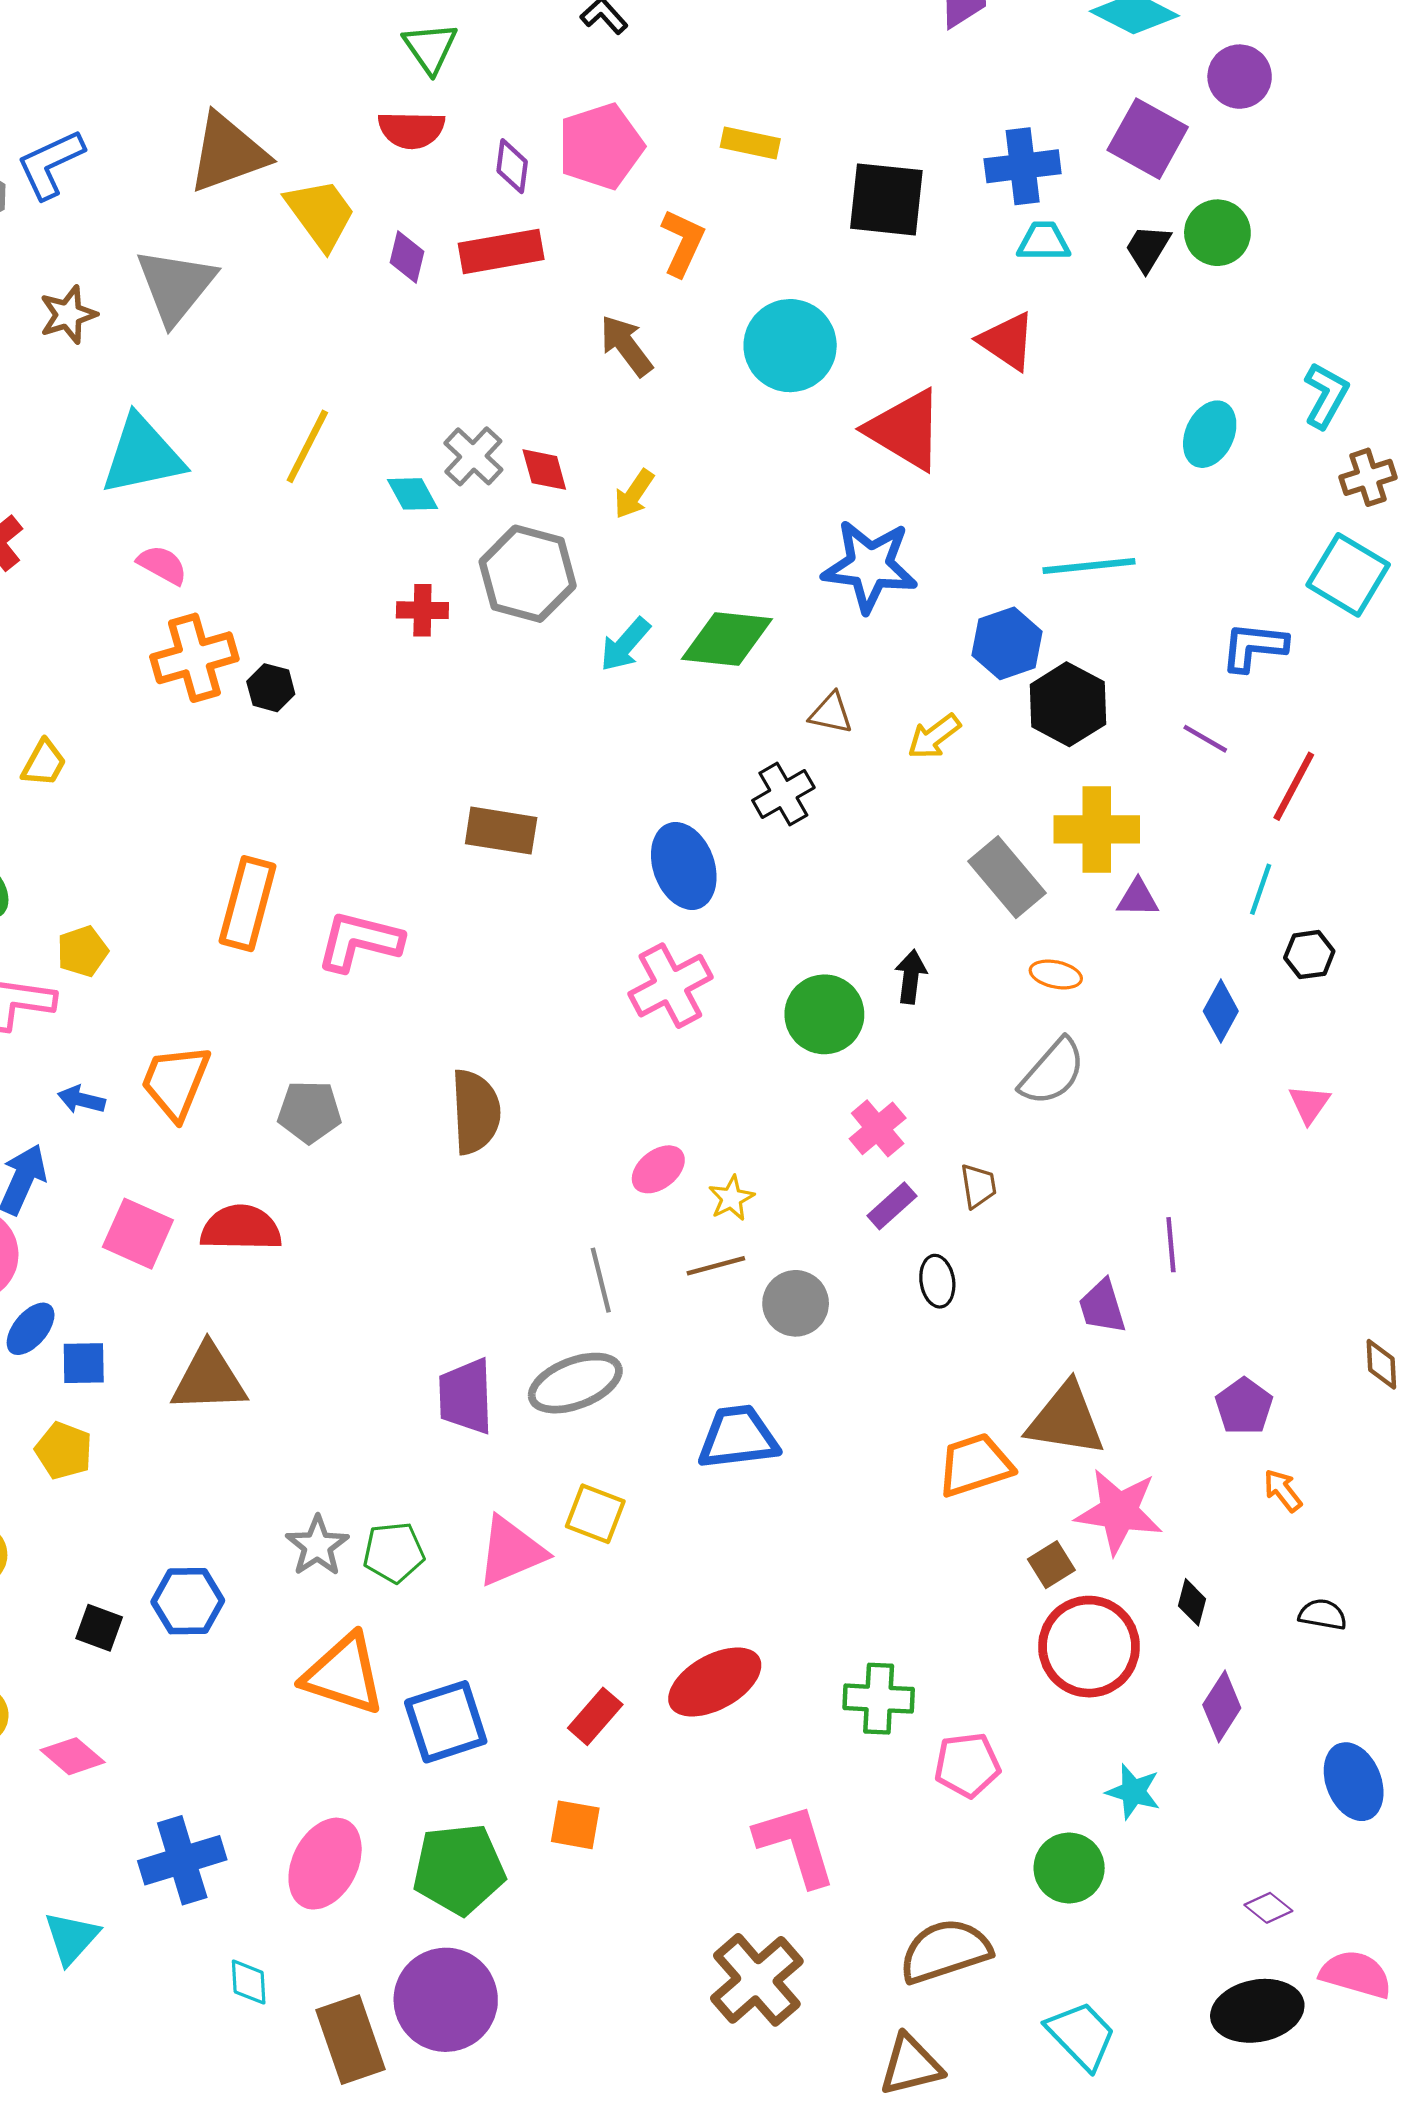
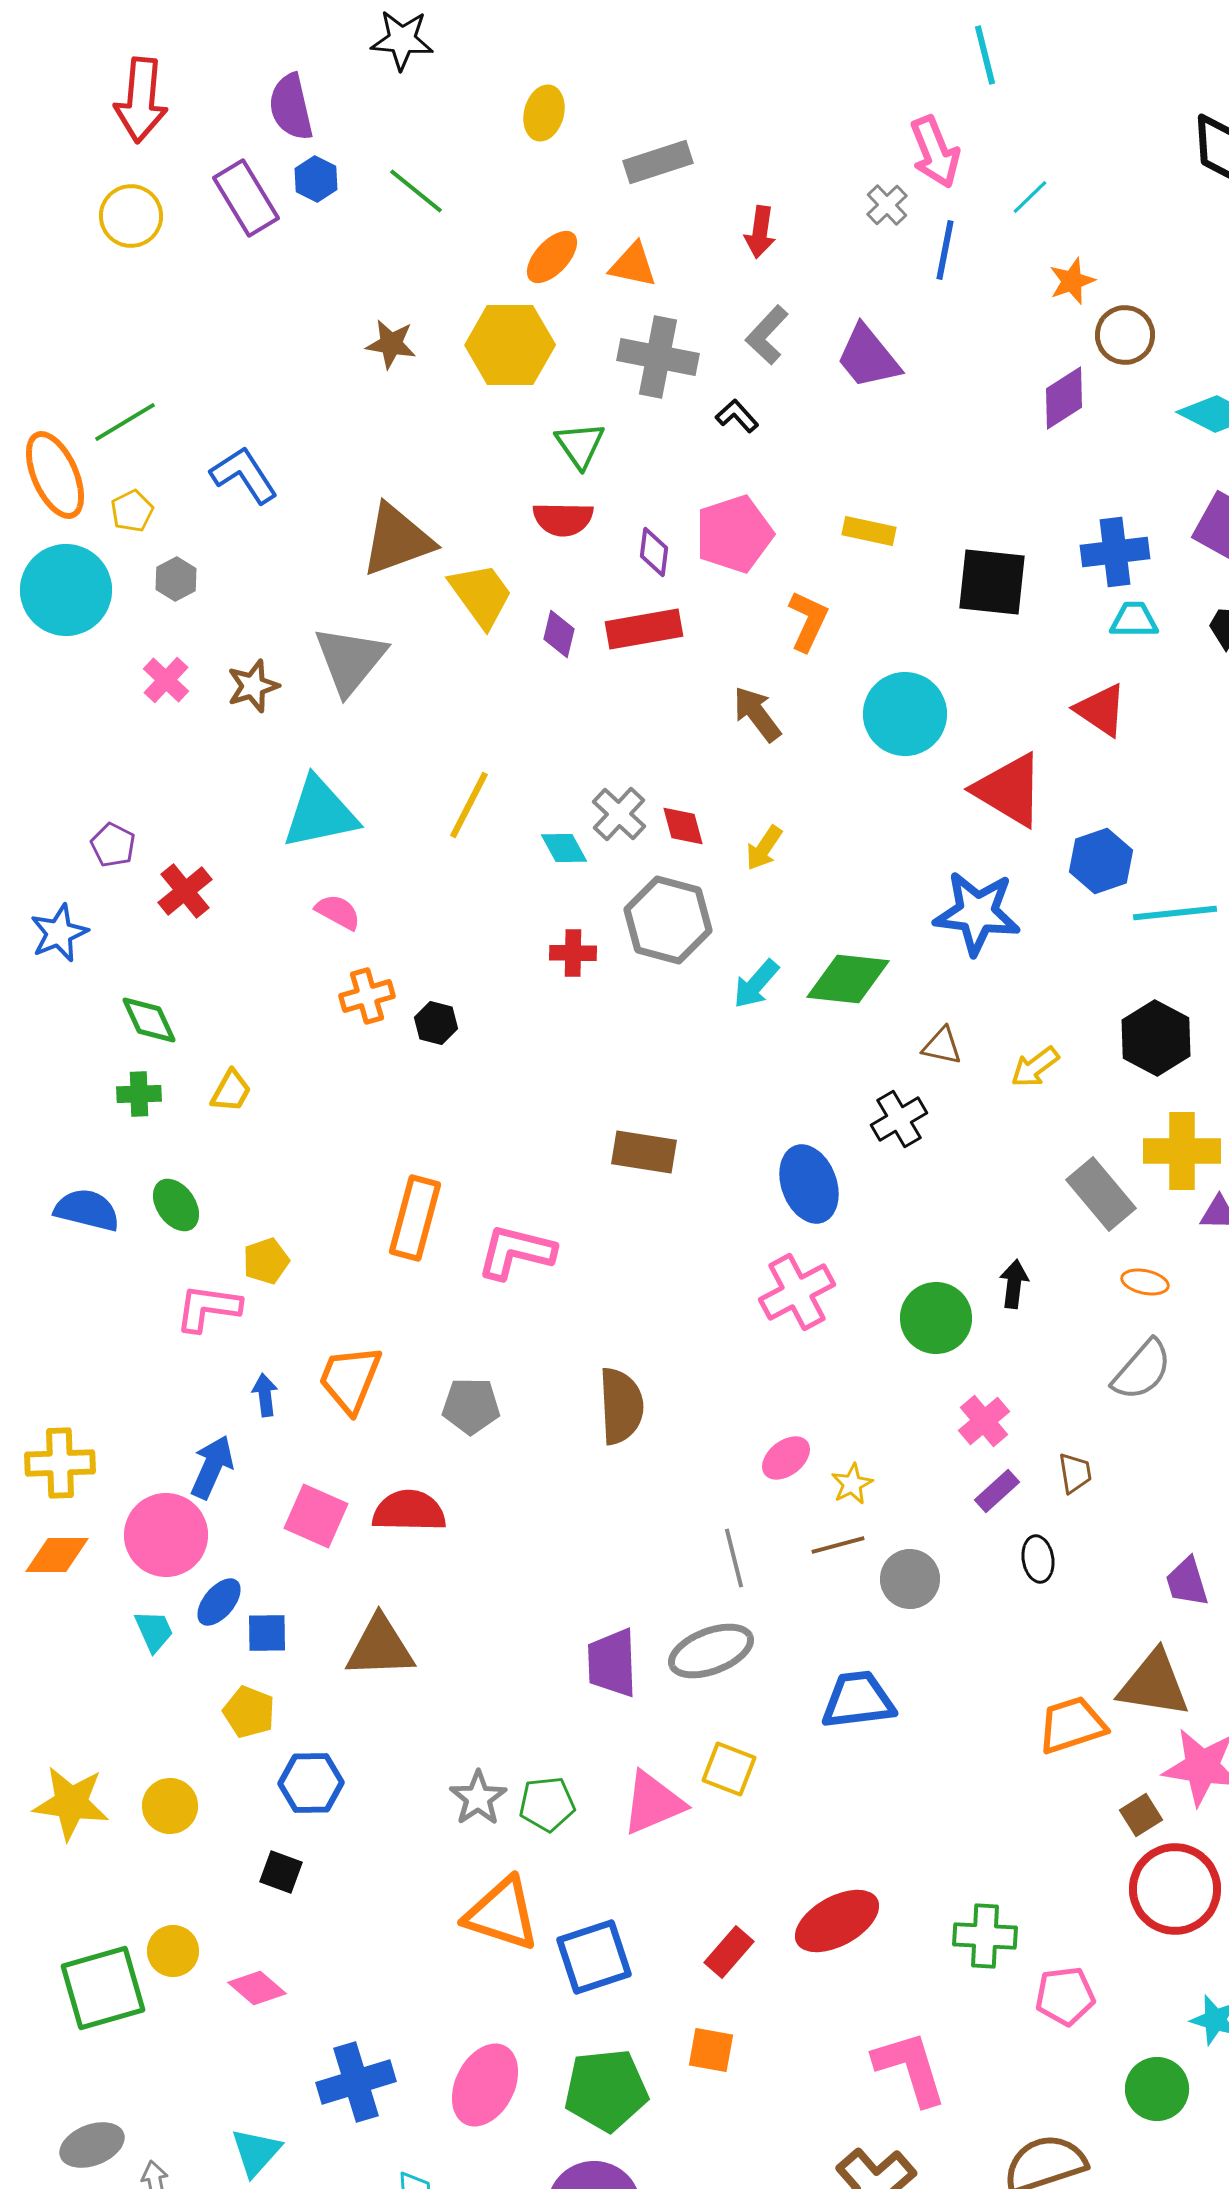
blue L-shape: (50, 164) -> (244, 475), moved, turned 82
blue hexagon: (1007, 643) -> (1101, 861), moved
orange cross: (194, 658) -> (367, 996), size x0.7
blue arrow: (81, 1100) -> (265, 1395), turned 69
blue hexagon: (188, 1601) -> (311, 1783), moved

